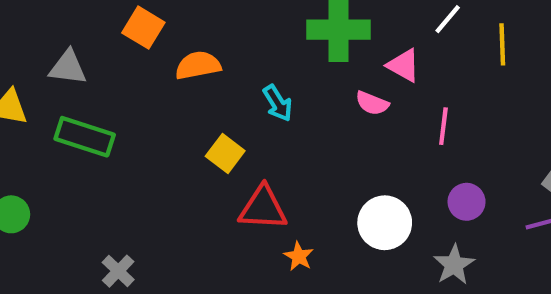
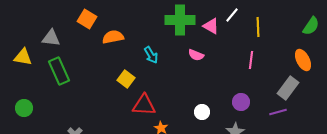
pink triangle: (404, 65) -> (211, 26), moved
pink line: (443, 126) -> (251, 60), moved
green rectangle: (85, 137) -> (59, 71), turned 48
white circle: (385, 223) -> (202, 112), size x0.6

